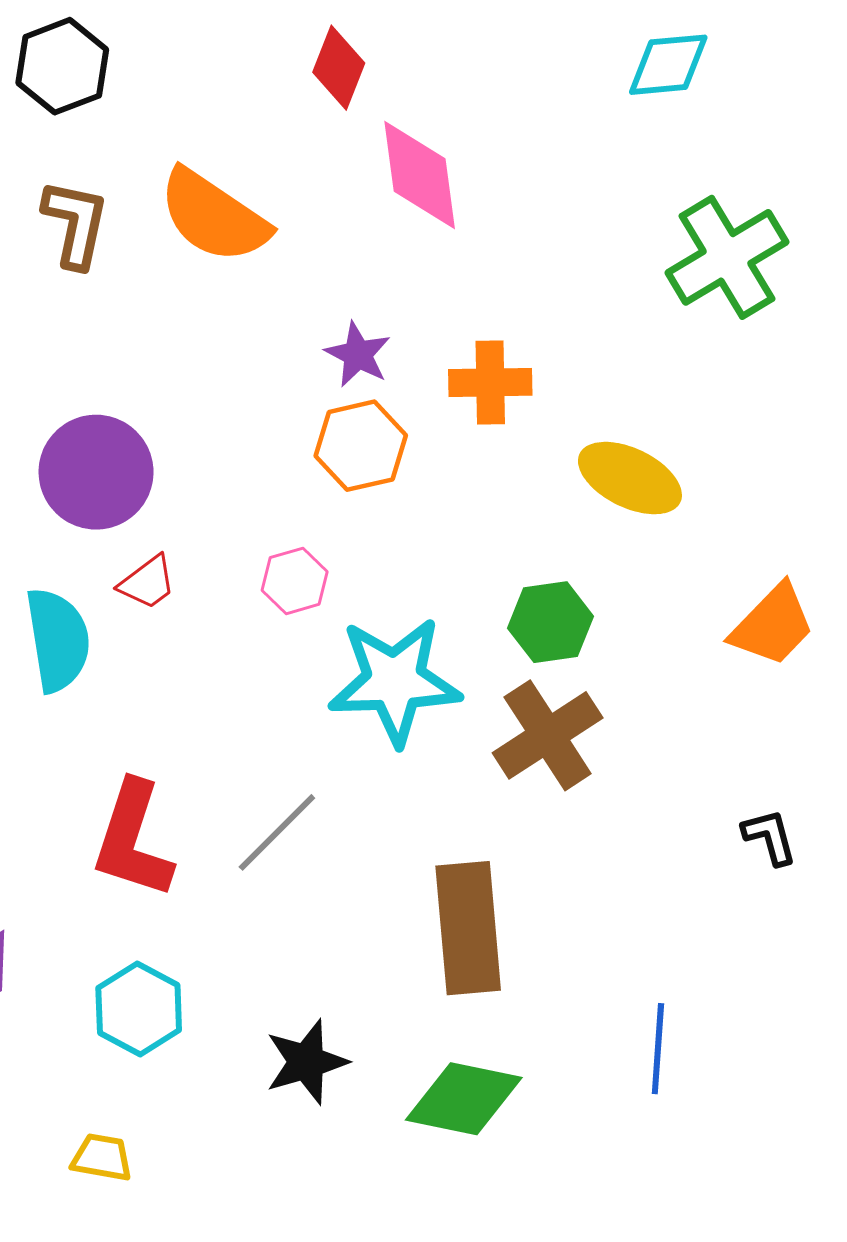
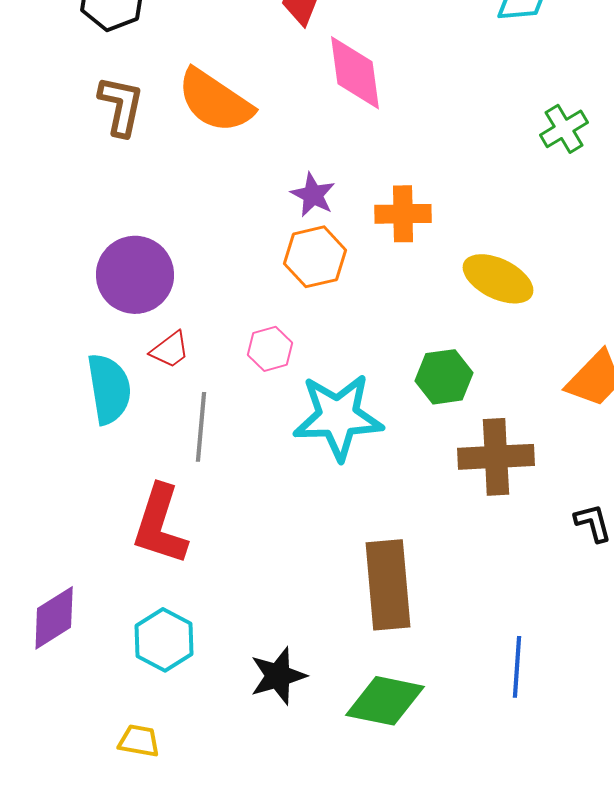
green cross: (727, 257) -> (564, 129), size x0.6
brown cross: (548, 735) -> (496, 457), moved, turned 30
gray line: (277, 832) -> (201, 427), moved, turned -40

